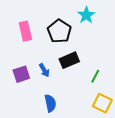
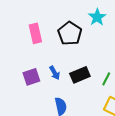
black rectangle: (69, 60) -> (80, 75), moved

